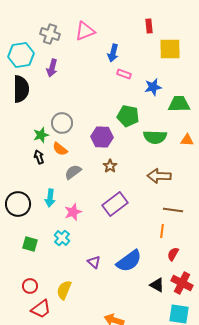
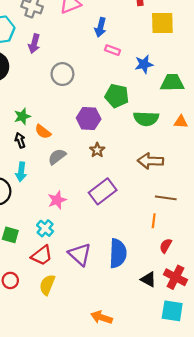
gray circle: (62, 123) -> (62, 74), moved
cyan arrow: (50, 198) -> (21, 172), moved
blue semicircle: (129, 261) -> (118, 253), turned -52
purple triangle: (94, 262) -> (80, 254), size x1.6
red trapezoid: (41, 309) -> (42, 255), moved

